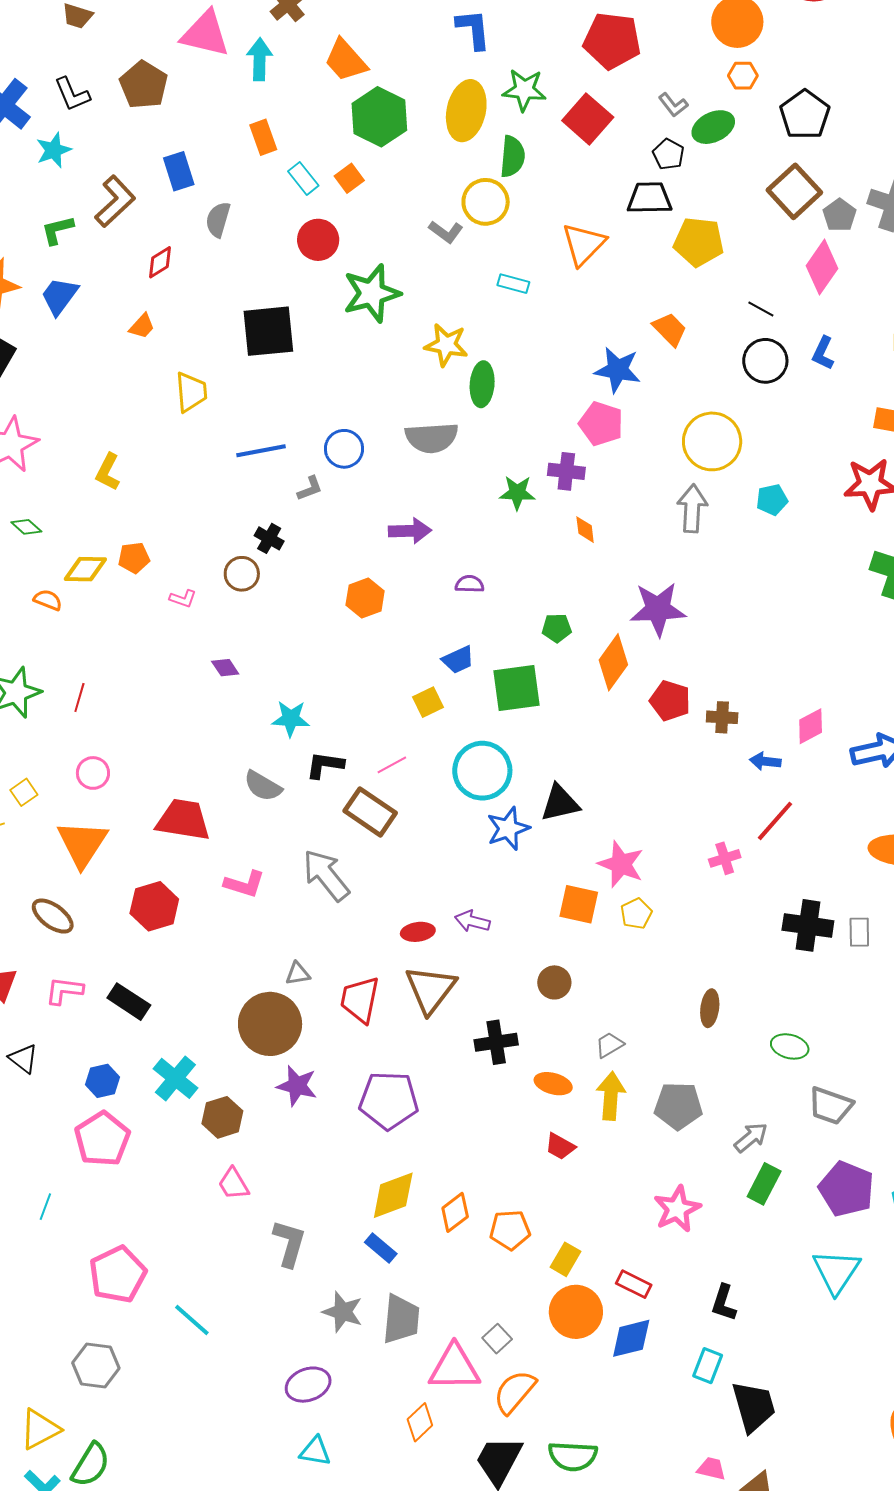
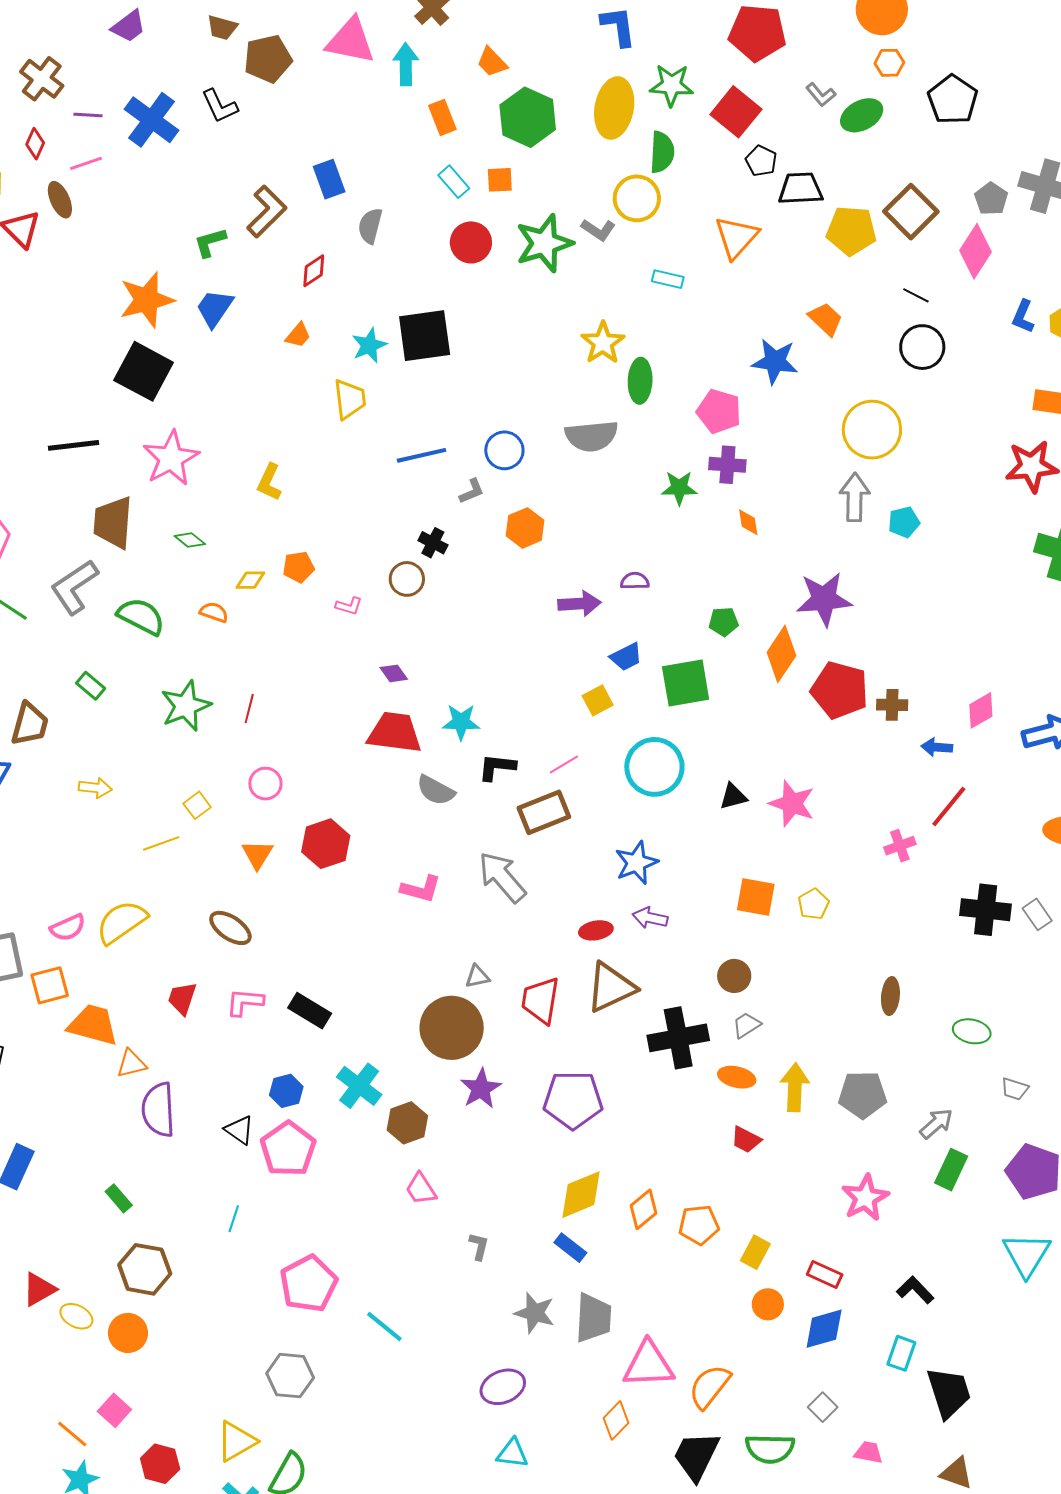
orange trapezoid: (346, 60) -> (492, 62), size x0.7
brown pentagon: (144, 85) -> (268, 59), moved, turned 30
orange rectangle: (263, 137) -> (442, 117), moved
cyan star: (54, 150) -> (369, 345), moved
black pentagon: (668, 154) -> (761, 161), moved
orange square: (349, 178) -> (500, 180), turned 36
brown square: (794, 191) -> (911, 212), moved
green star: (372, 293) -> (544, 243), moved
yellow star: (446, 345) -> (603, 343), turned 30
blue L-shape: (823, 353) -> (1023, 317), moved
pink pentagon: (601, 424) -> (719, 411), moved
cyan pentagon: (772, 500) -> (904, 522), moved
purple arrow: (410, 531) -> (580, 604), moved
yellow diamond: (85, 569) -> (250, 580), size x0.7
orange hexagon: (365, 598) -> (525, 528), moved
red pentagon: (670, 701) -> (840, 690), size x1.4
black triangle: (560, 803) -> (733, 796), size x0.7
brown rectangle: (370, 812) -> (544, 812), turned -54
red trapezoid: (183, 820) -> (395, 733), moved
blue star: (508, 828) -> (636, 863), moved
orange triangle: (82, 844) -> (257, 854), size x0.6
pink star: (621, 864) -> (792, 804), moved
red hexagon: (154, 906) -> (326, 844), moved
gray rectangle: (859, 932) -> (1037, 914), turned -32
brown triangle: (431, 989) -> (611, 987), turned 30
black cross: (496, 1042) -> (678, 1038), size x1.4
gray trapezoid: (609, 1045) -> (746, 1025), moved
black triangle: (23, 1059) -> (239, 1130), moved
purple star: (297, 1086) -> (481, 1089), turned 30
gray trapezoid: (830, 1106) -> (1015, 1089), size x0.6
gray L-shape: (289, 1243) -> (479, 1246), size x0.6
black L-shape: (724, 1303) -> (915, 1290), turned 120
orange circle: (576, 1312) -> (768, 1304), size x0.6
gray square: (497, 1339) -> (823, 1407), moved
pink trapezoid: (711, 1469) -> (869, 1452), moved

